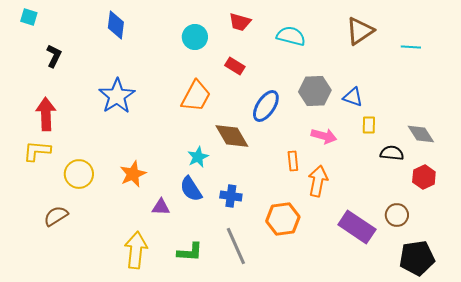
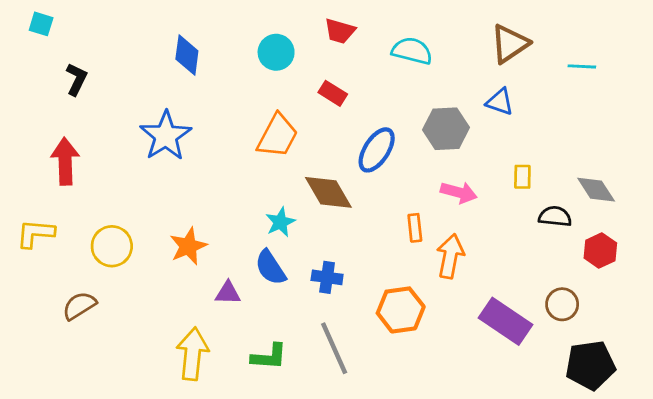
blue diamond: (116, 25) -> (187, 55), moved
blue triangle: (353, 97) -> (500, 102), moved
yellow L-shape: (37, 151) -> (35, 233), moved

